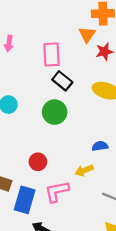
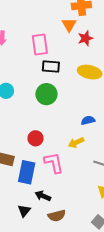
black rectangle: (62, 81) -> (51, 67), turned -30
pink L-shape: (57, 191) -> (54, 163), turned 95

